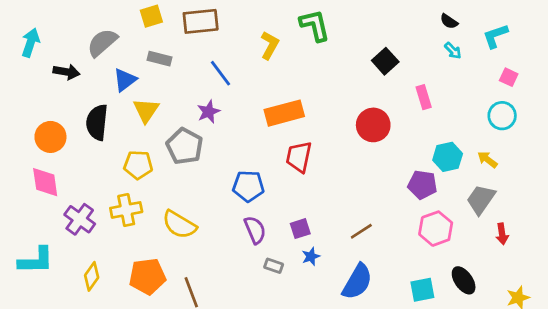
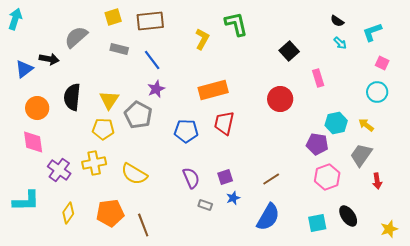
cyan arrow: (31, 43) -> (15, 19), moved
blue line: (220, 73) -> (152, 60), moved
blue triangle: (125, 80) -> (24, 69), moved
yellow triangle: (146, 110) -> (109, 100), moved
blue pentagon: (248, 186) -> (186, 131), moved

